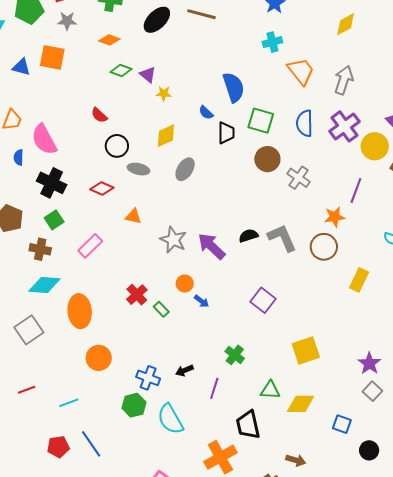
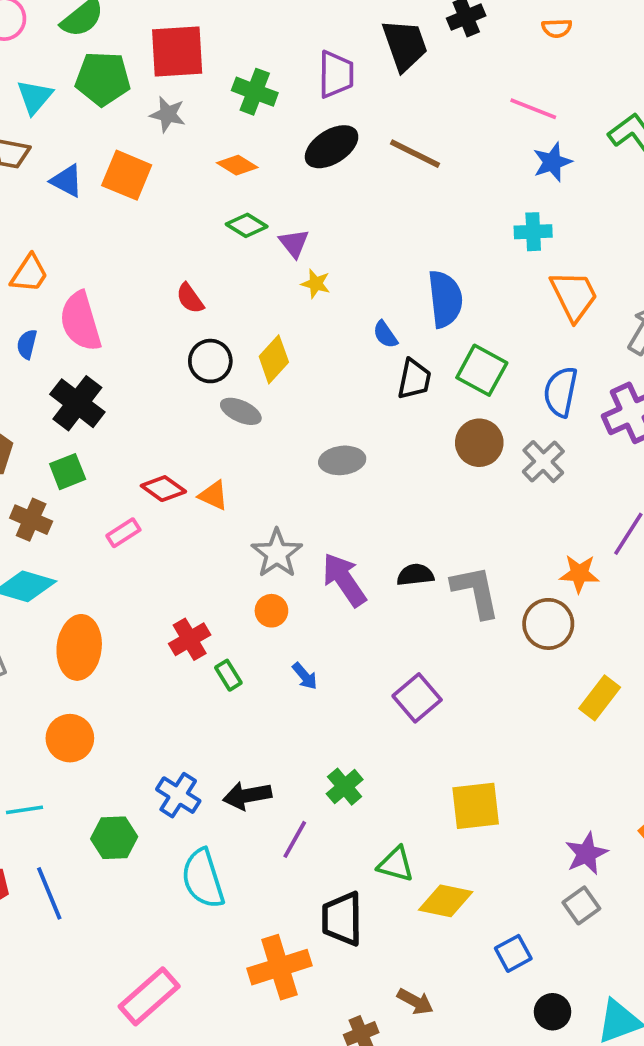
yellow diamond: (166, 136) -> (274, 359), moved, turned -35
gray ellipse: (185, 169) -> (342, 460), moved, turned 40
gray cross: (298, 178) -> (543, 462), moved
red diamond: (102, 189) -> (163, 489), moved
pink rectangle: (90, 246) -> (123, 533), size x0.7
orange circle: (185, 284) -> (271, 611), moved
orange circle: (99, 358) -> (70, 738), moved
black arrow: (184, 370) -> (247, 796), size x1.4
green hexagon: (134, 405) -> (114, 838), moved
blue square: (342, 424) -> (513, 953), turned 30

